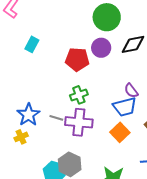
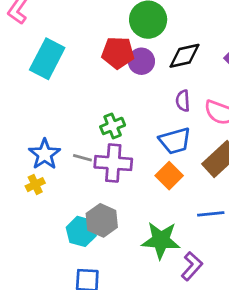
cyan rectangle: (32, 44) -> (47, 59), size x1.8
red pentagon: (77, 59) -> (118, 53), moved
purple semicircle: (131, 91) -> (183, 101), moved, turned 35

